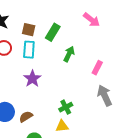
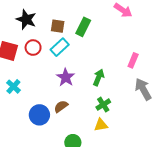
cyan rectangle: (29, 50) -> (60, 47), turned 48
green arrow: (69, 54) -> (99, 77), moved
brown semicircle: (26, 117) -> (61, 106), moved

